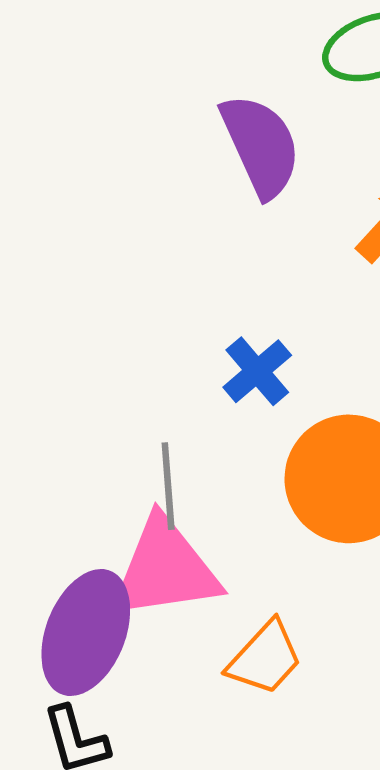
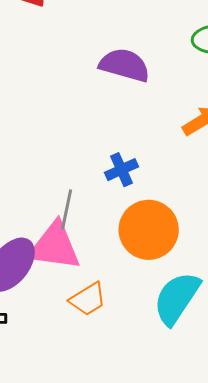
purple semicircle: (261, 146) -> (124, 65), moved, turned -66

